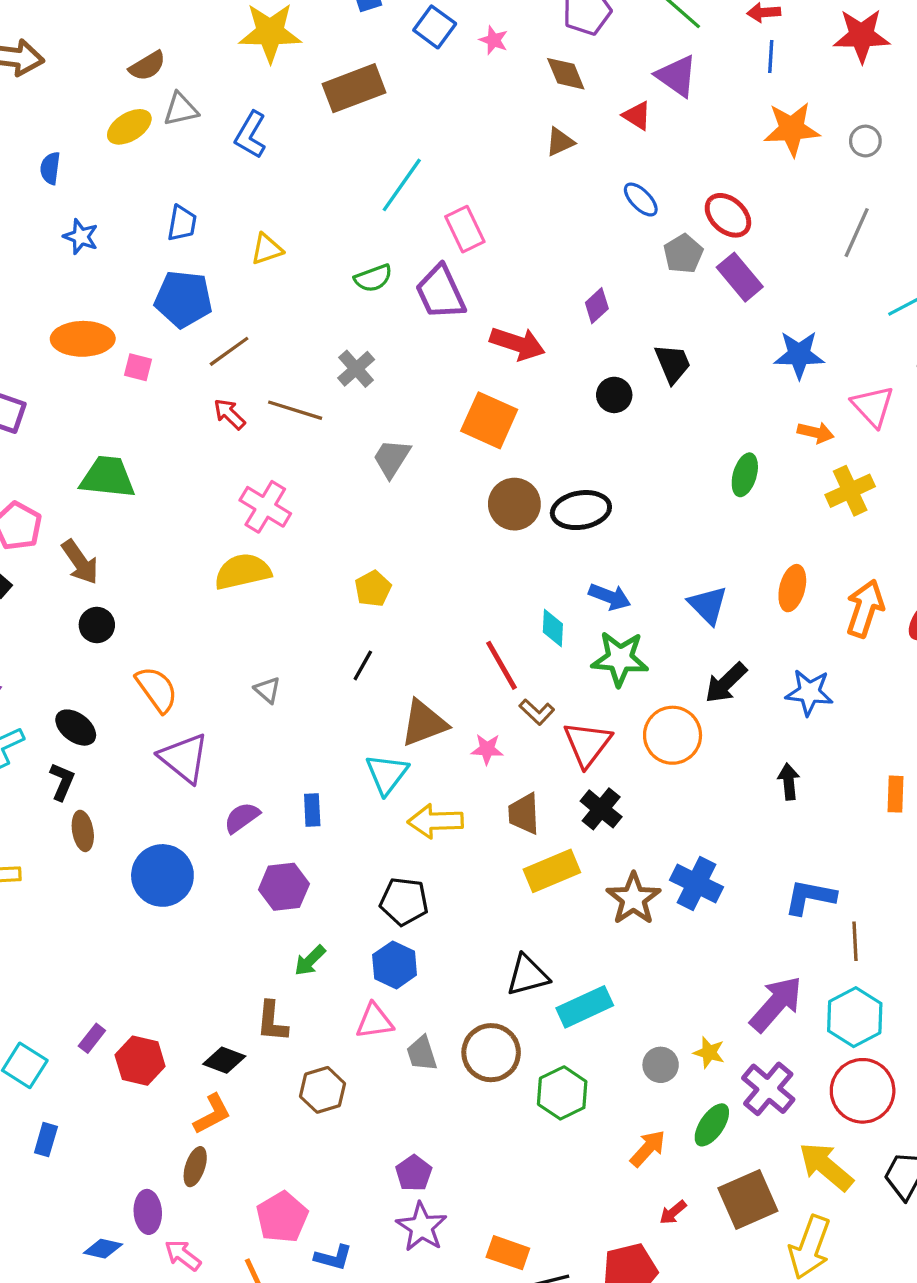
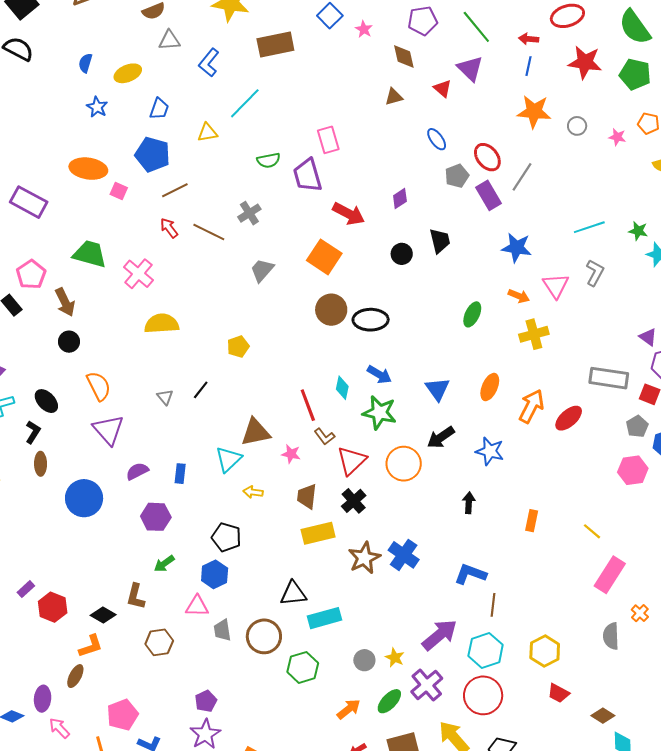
yellow ellipse: (129, 127) -> (128, 73), moved
cyan line: (402, 185) -> (245, 103), moved
gray line: (857, 233) -> (522, 177), moved
pink cross: (265, 507) -> (138, 274), moved
black line: (363, 665) -> (201, 390), moved
yellow arrow: (435, 821) -> (253, 492), size x0.6

